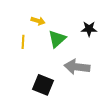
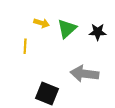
green triangle: (57, 39) -> (67, 29), moved

